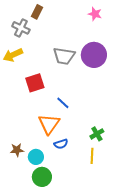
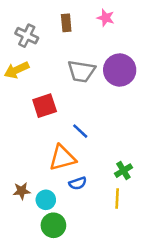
brown rectangle: (37, 12) -> (66, 23), moved, turned -32
pink star: (95, 14) -> (106, 18), moved
orange triangle: (49, 124) -> (62, 158), turned 40

